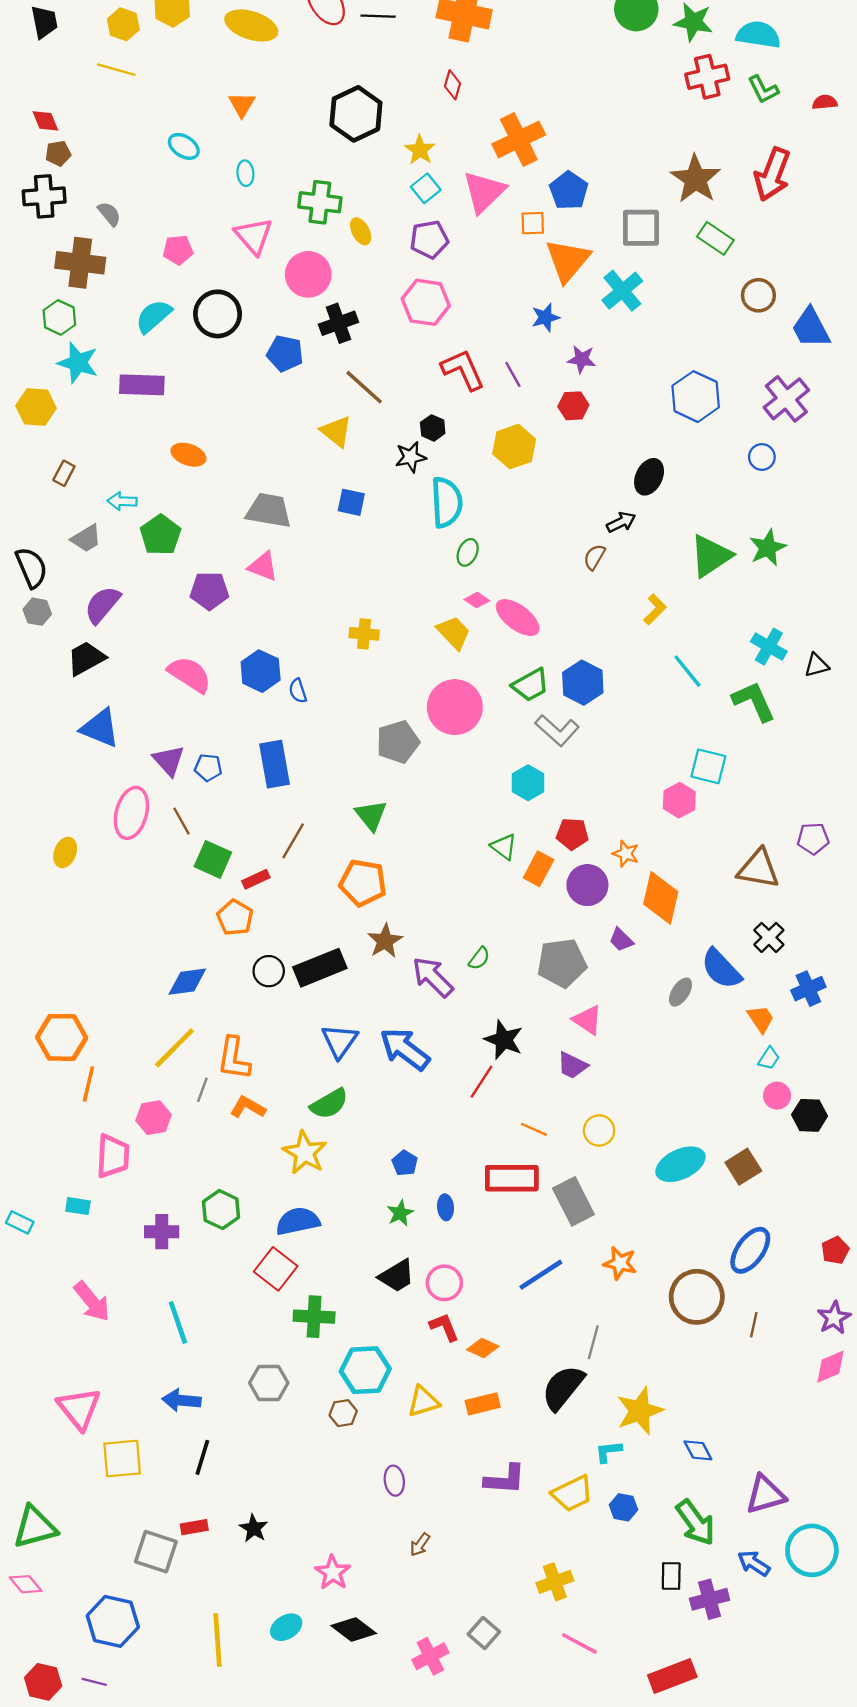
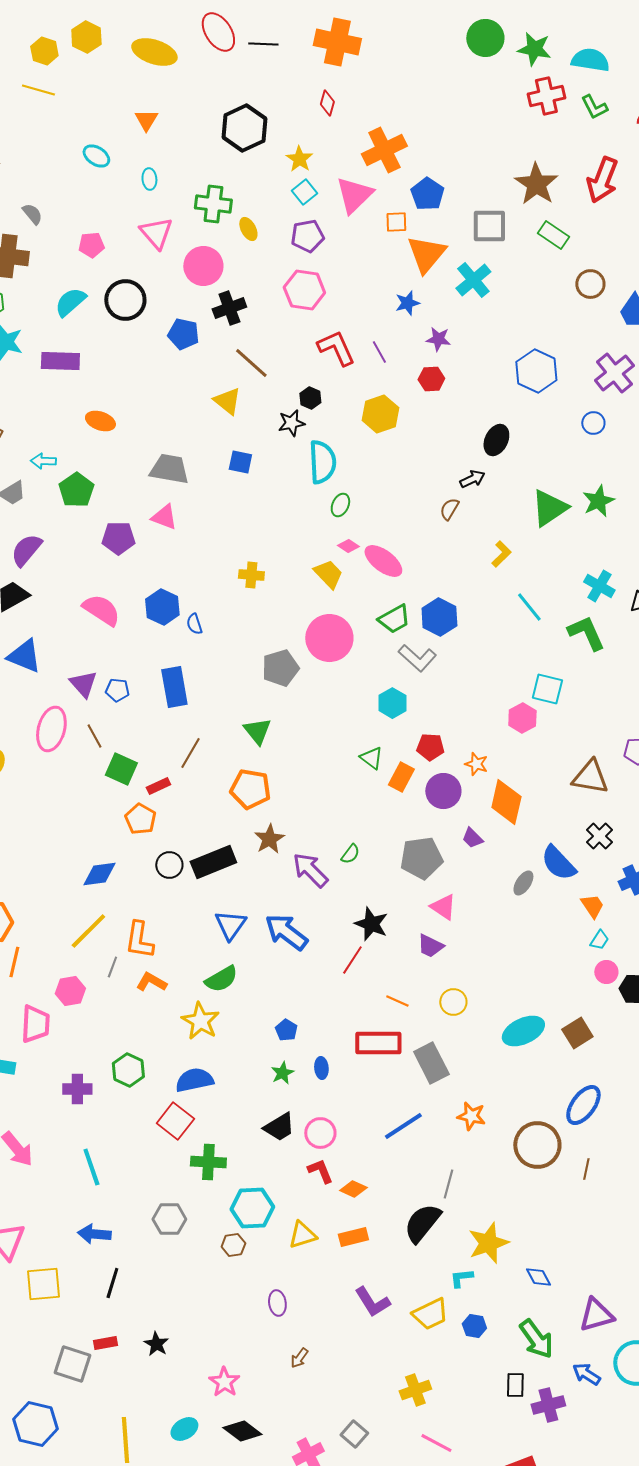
purple L-shape: (505, 1479) -> (372, 1302), turned 54

